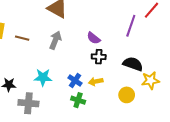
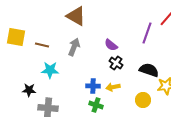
black cross: (99, 57) -> (116, 63), turned 32
cyan star: (43, 77) -> (50, 70), moved
blue cross: (75, 80) -> (93, 86), turned -32

